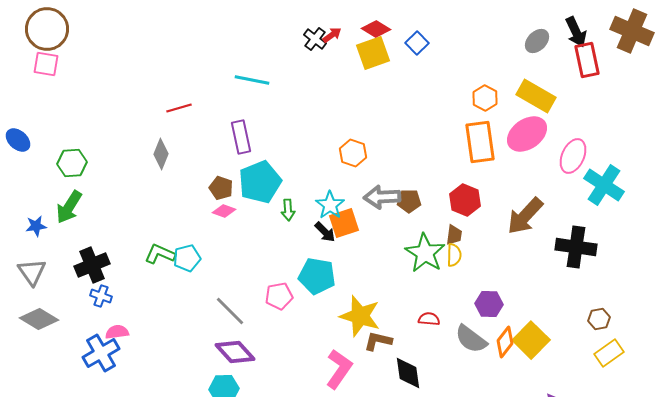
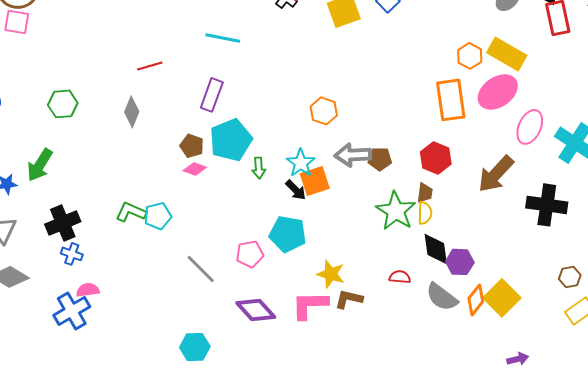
orange hexagon: (485, 98) -> (470, 56), moved
purple rectangle: (241, 137) -> (212, 95), turned 32
pink ellipse: (573, 156) -> (530, 127), moved
green hexagon: (72, 163) -> (63, 104), moved
yellow star: (360, 316) -> (331, 274), size x0.7
purple diamond: (235, 352) -> (256, 310), moved
pink L-shape: (339, 369) -> (310, 305), moved, turned -126
black diamond: (408, 373) -> (436, 249), moved

